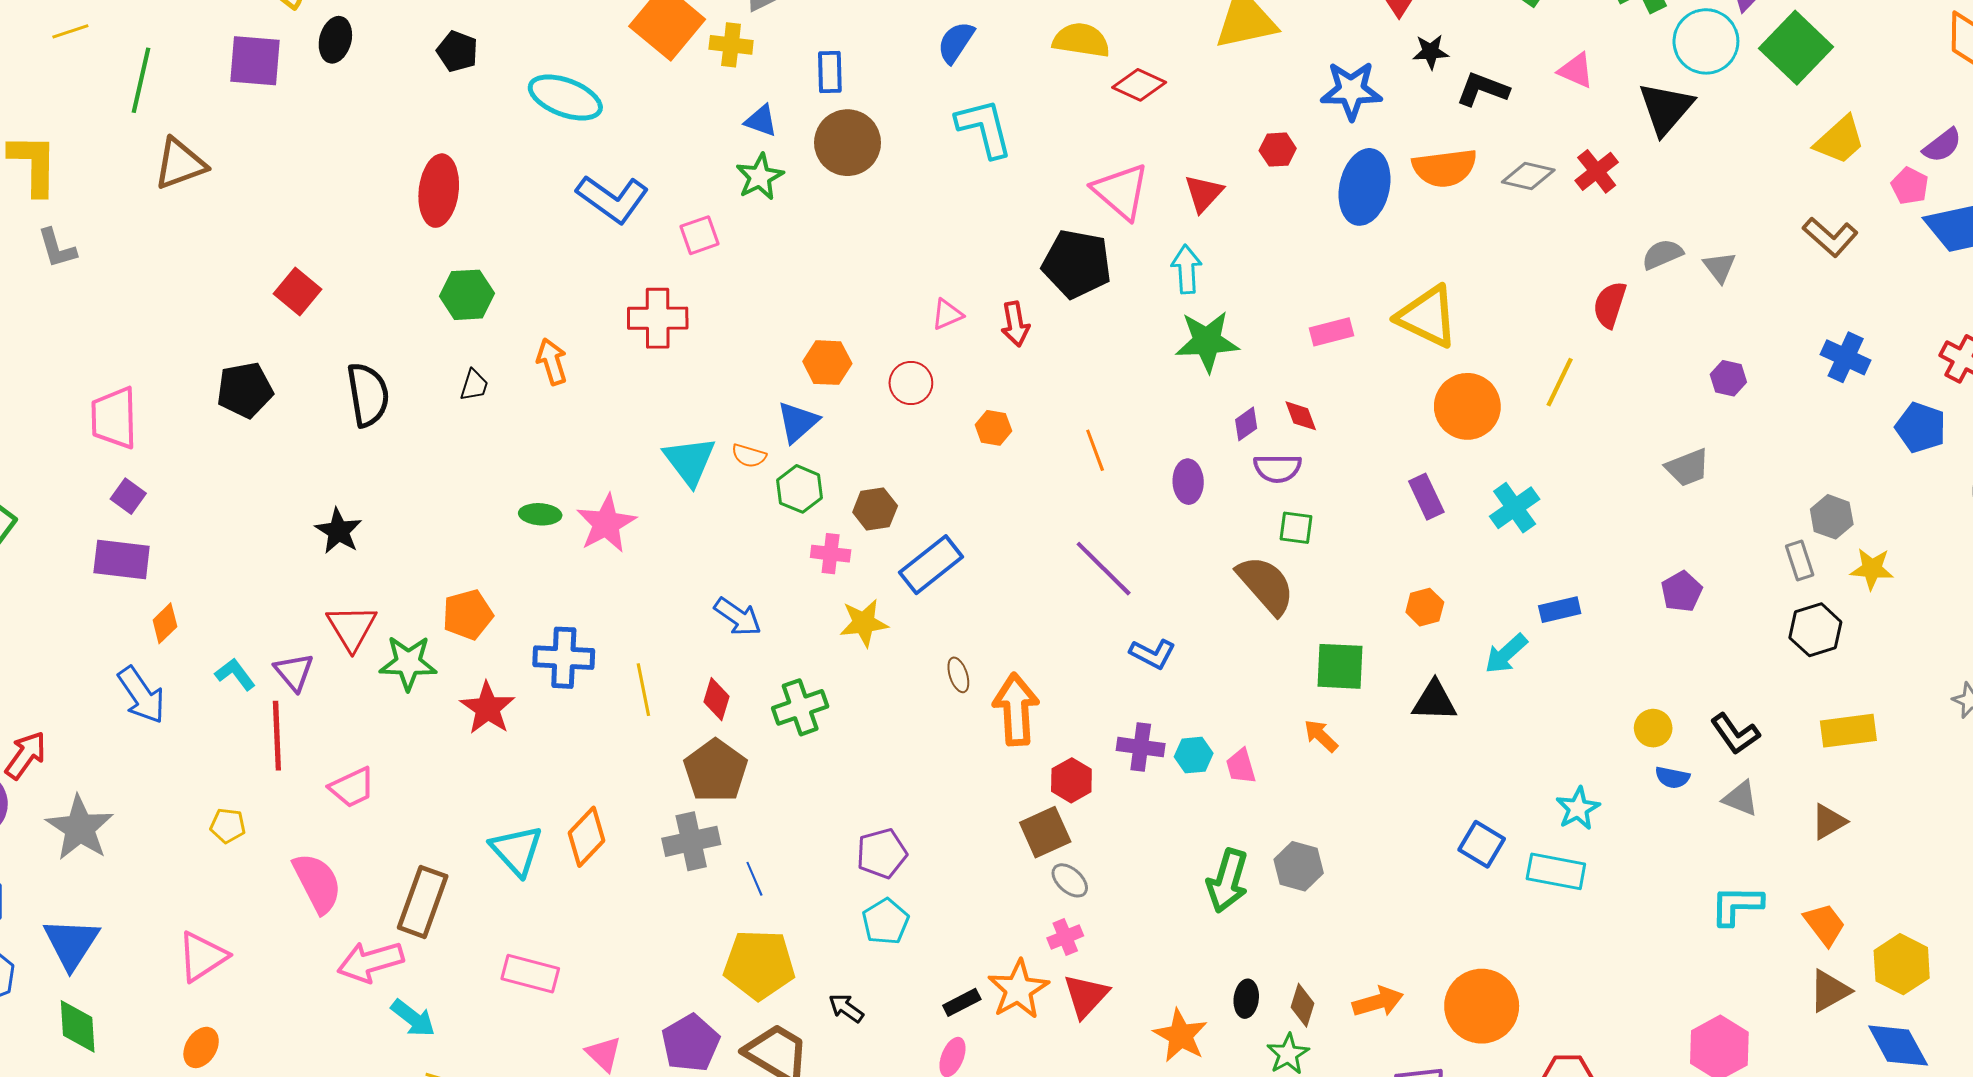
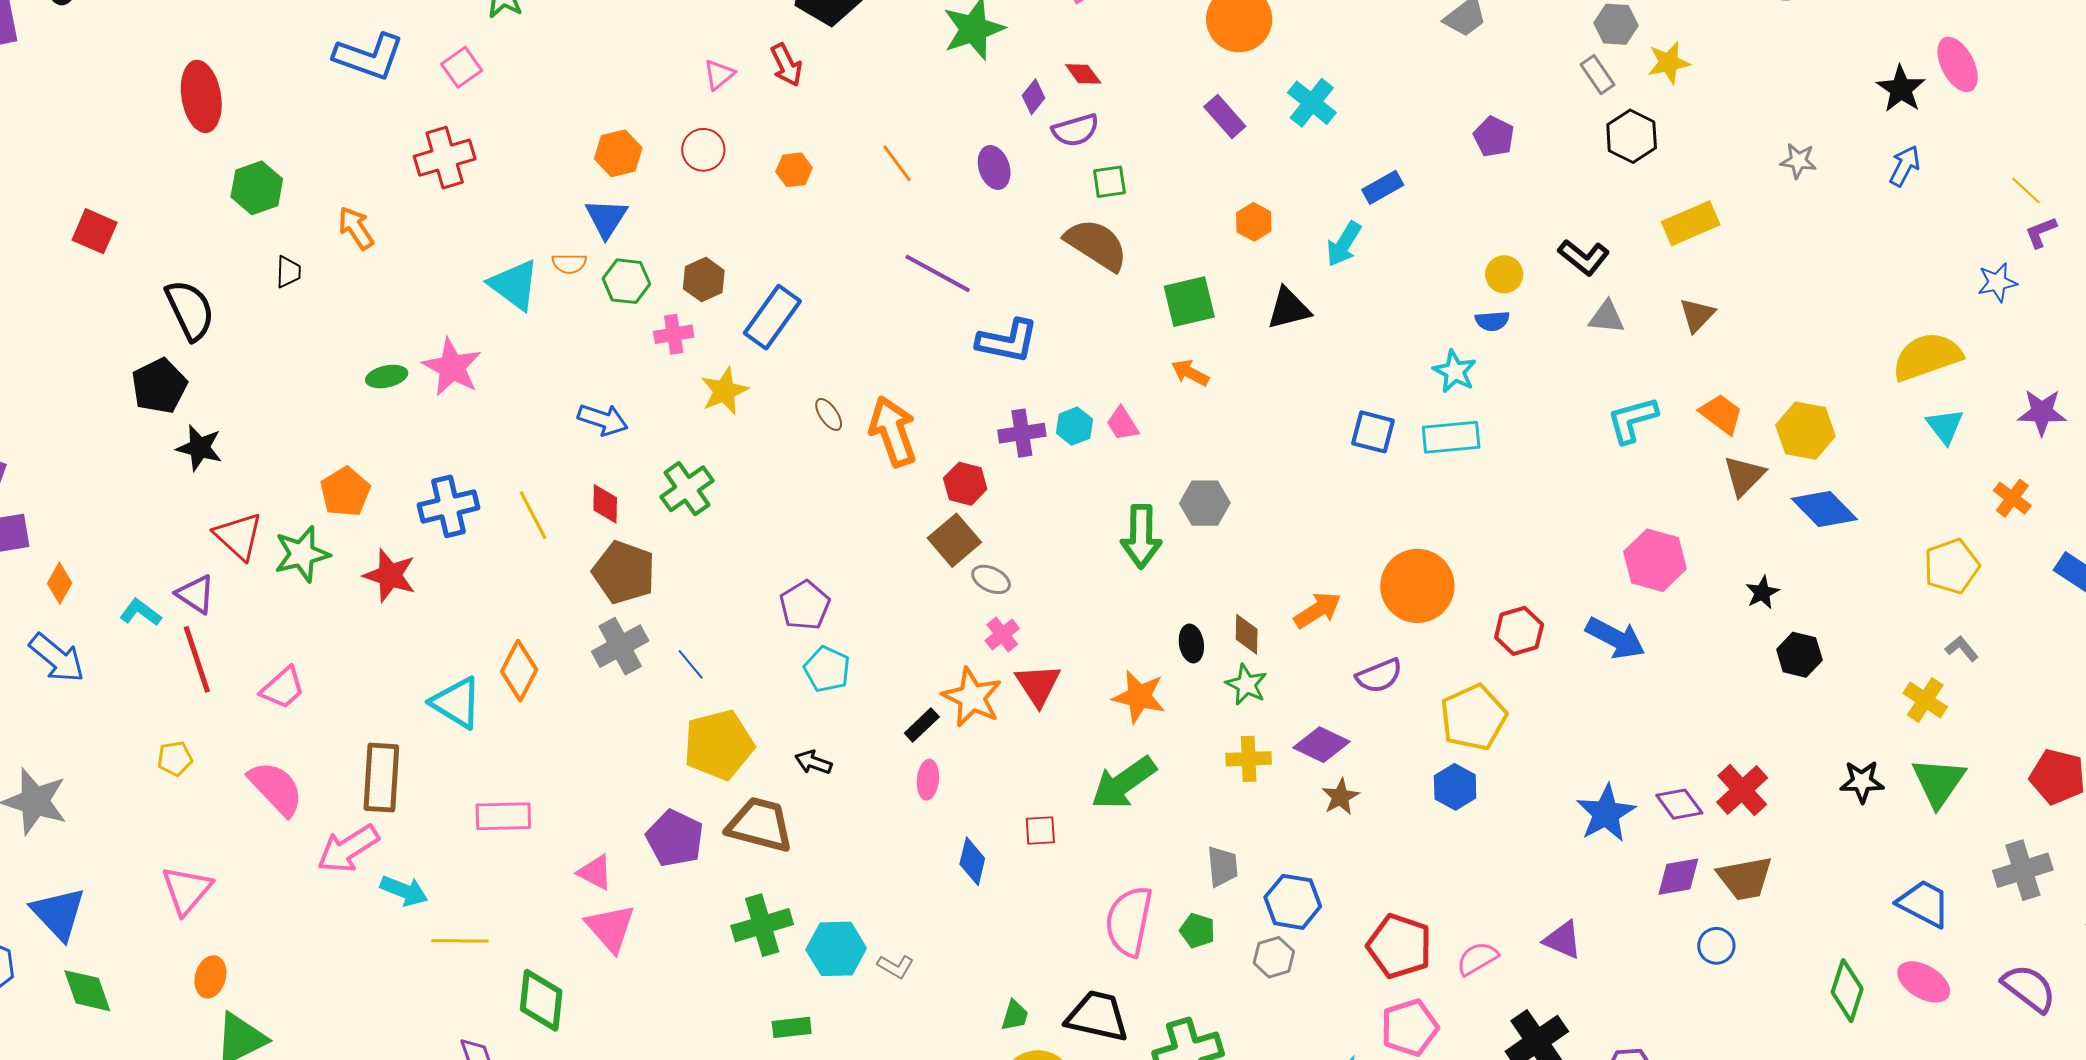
black pentagon: (245, 390) -> (159, 386), moved
blue L-shape: (1153, 654) -> (1008, 341), size x1.4
blue semicircle: (1672, 777) -> (1492, 321), moved

